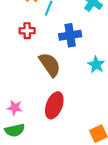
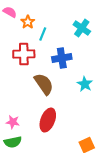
red cross: (27, 31) -> (24, 54), size x1.5

